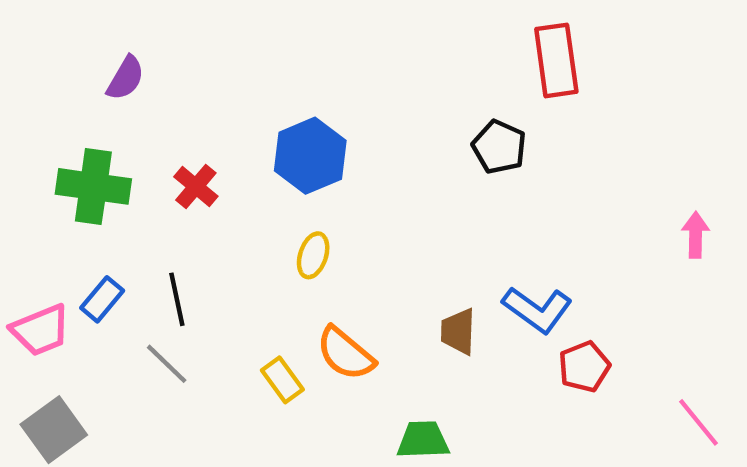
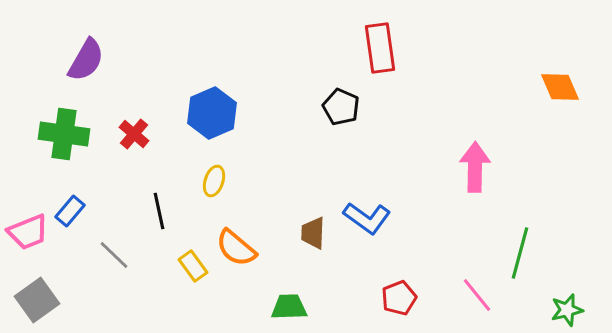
purple semicircle: (126, 78) -> (86, 60), size x1.4
pink arrow: (696, 235) -> (475, 167), size x1.6
black line: (177, 299) -> (159, 211), moved
red pentagon: (584, 367) -> (399, 298), moved

